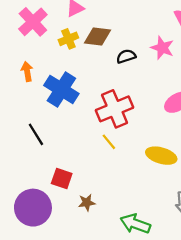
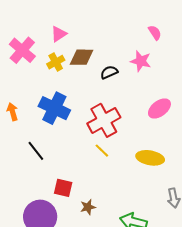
orange arrow: (27, 71) -> (12, 112), moved

